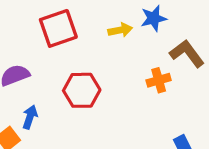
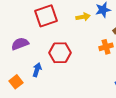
blue arrow: (30, 117) -> (37, 70), moved

